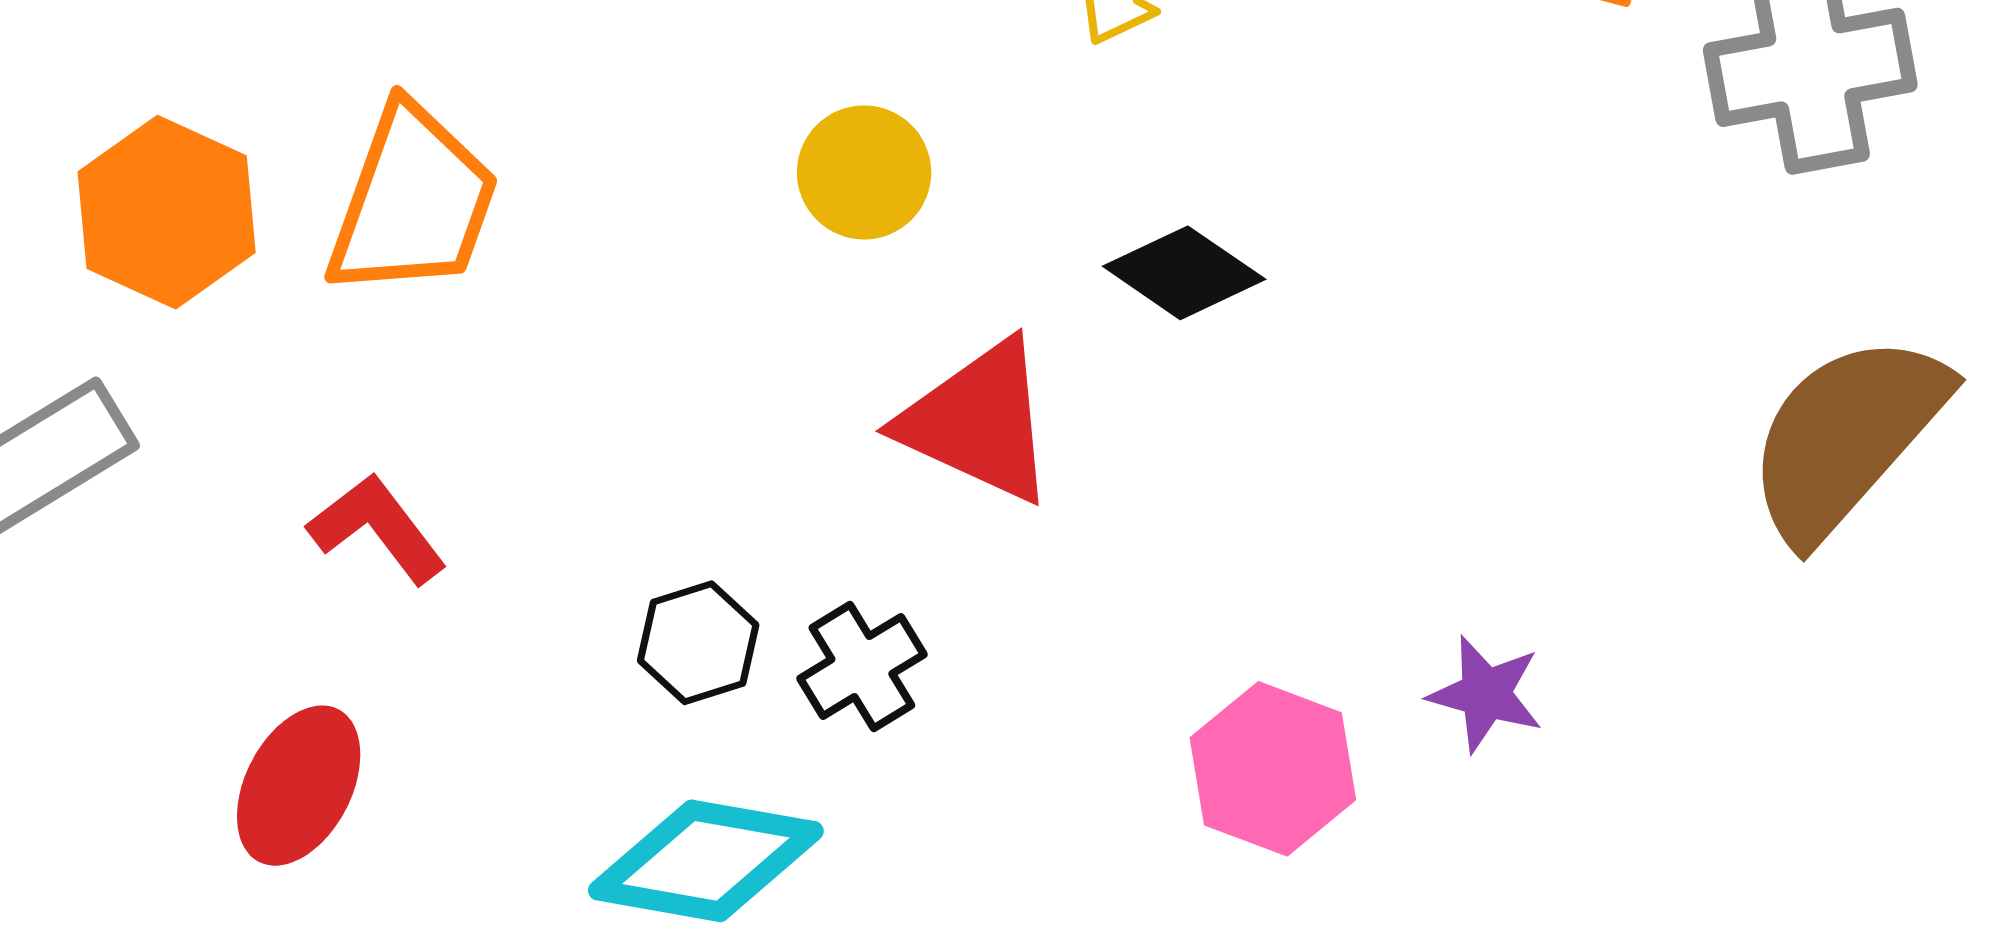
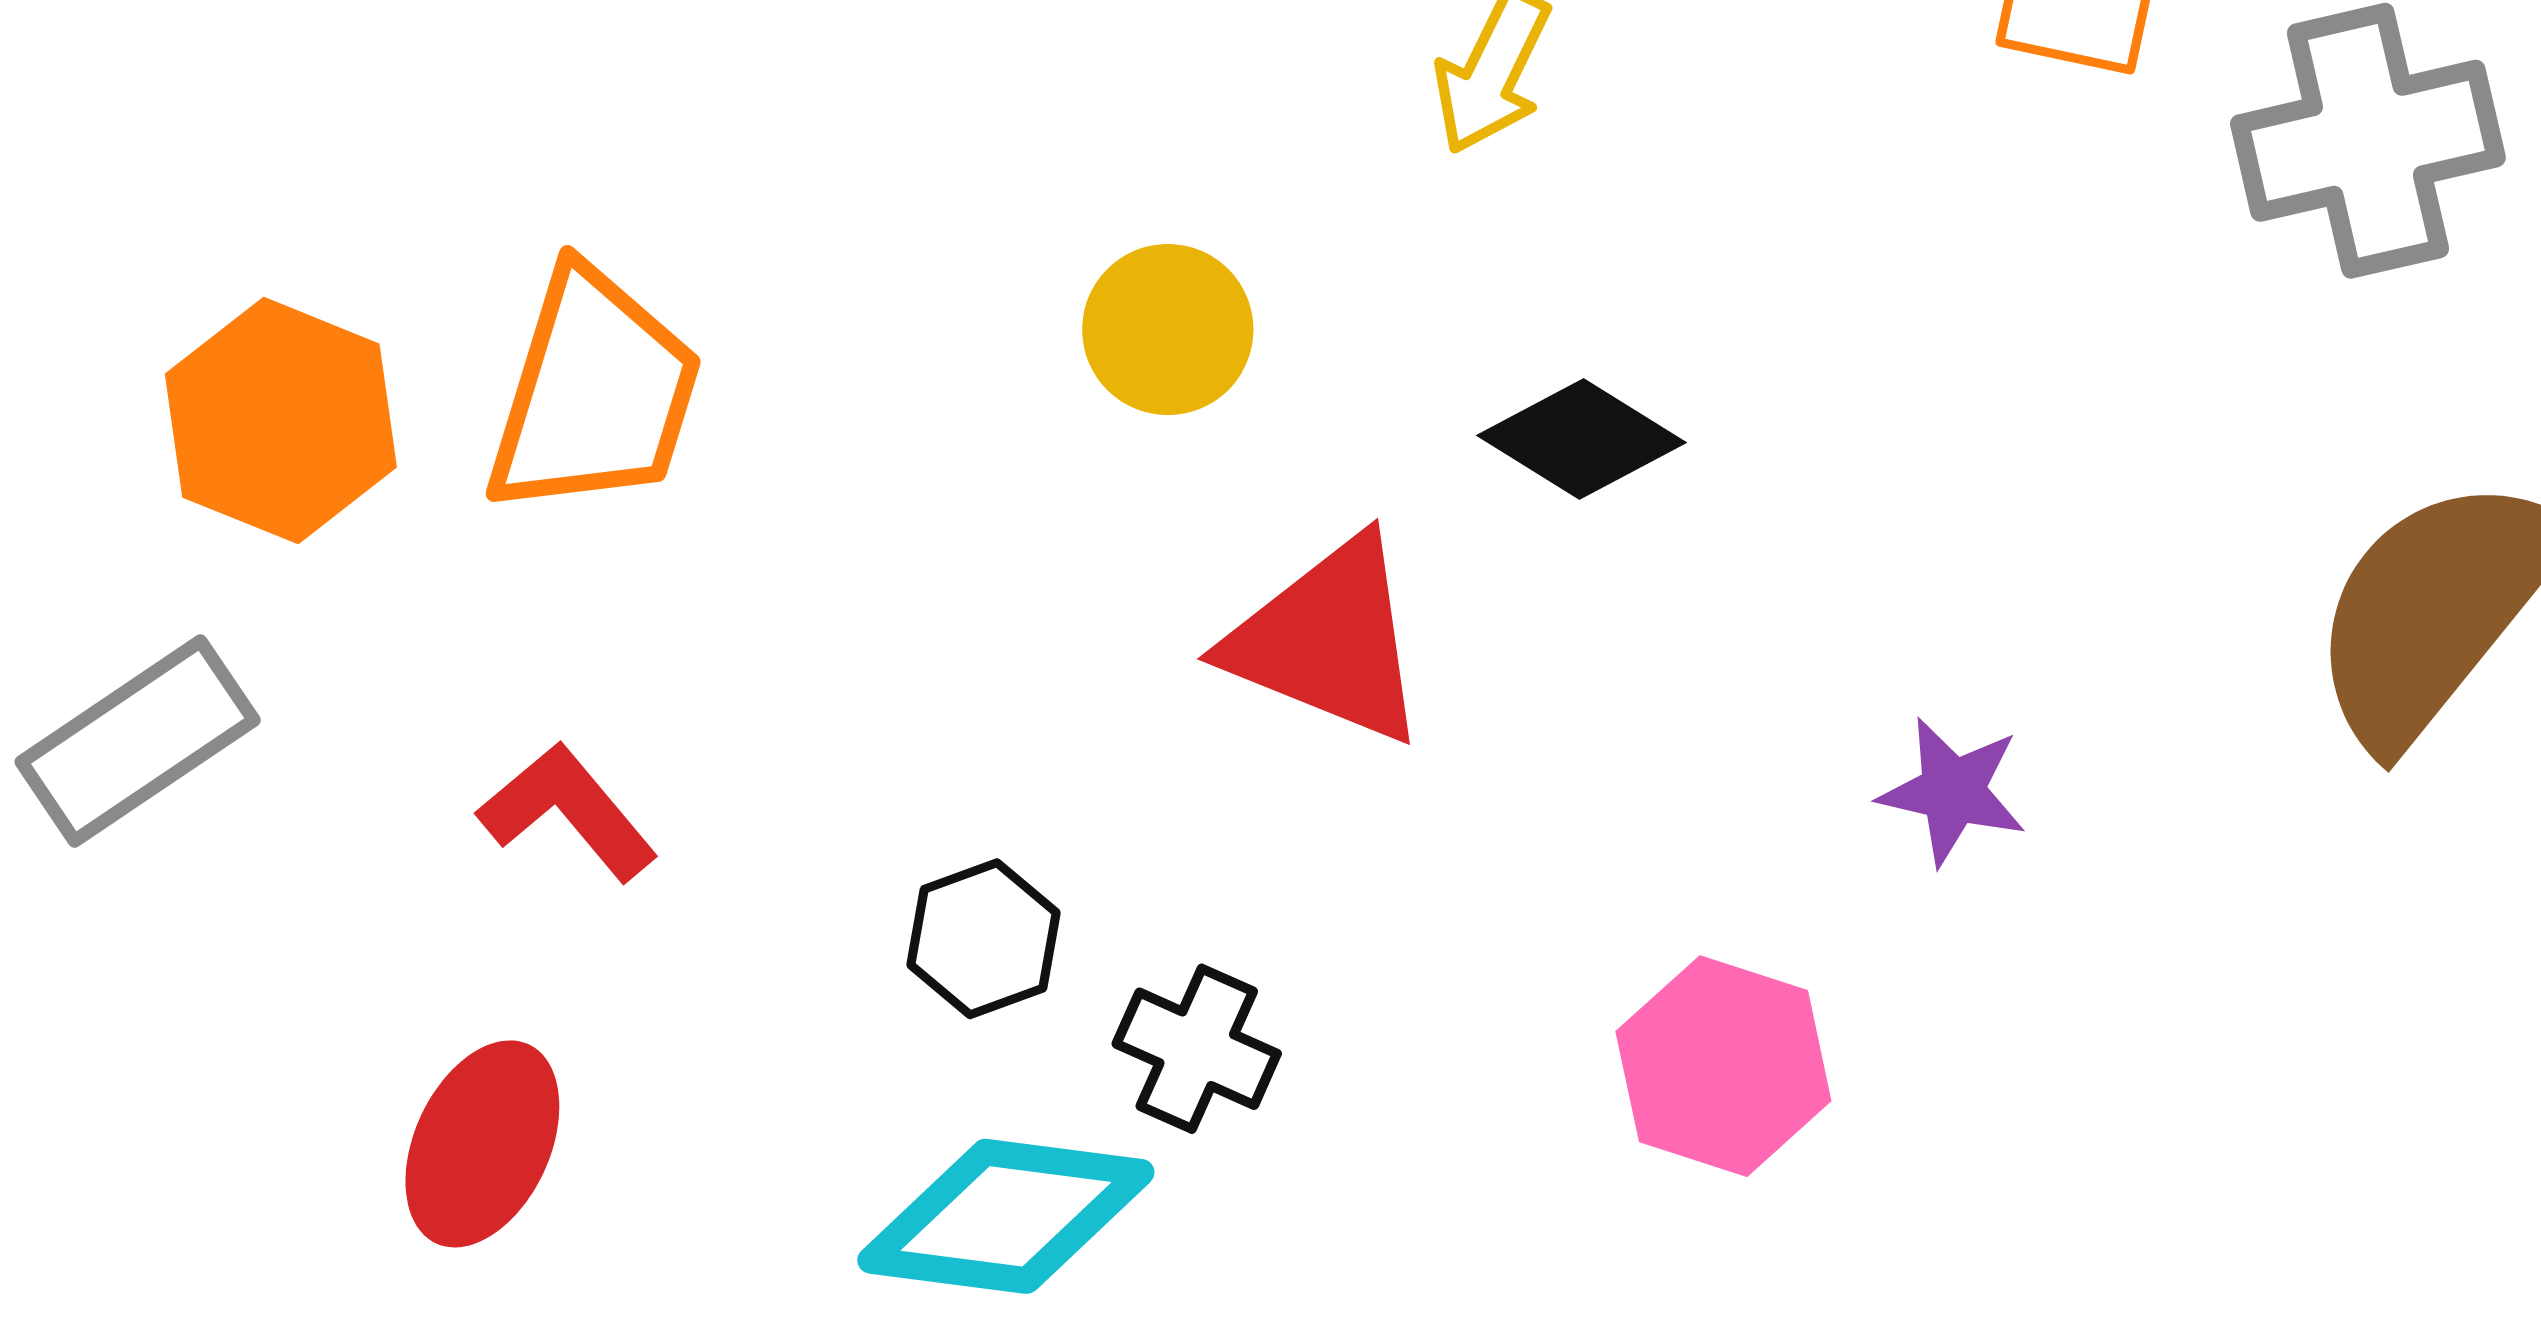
black cross: (862, 666) -> (1197, 1049), moved, turned -32
purple star: (1486, 694) -> (1953, 791), moved

